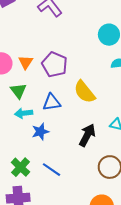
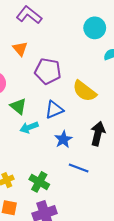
orange triangle: (26, 62) -> (20, 49), moved
blue star: (40, 132) -> (63, 139), moved
blue line: (51, 170) -> (79, 168), moved

